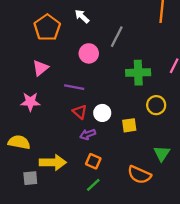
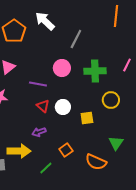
white arrow: (82, 16) -> (45, 21), size x1.5
pink circle: (89, 53) -> (62, 68), moved
purple arrow: (88, 134) -> (39, 132), moved
orange square: (93, 161) -> (66, 150), moved, turned 32
green line: (93, 185) -> (46, 168), moved

